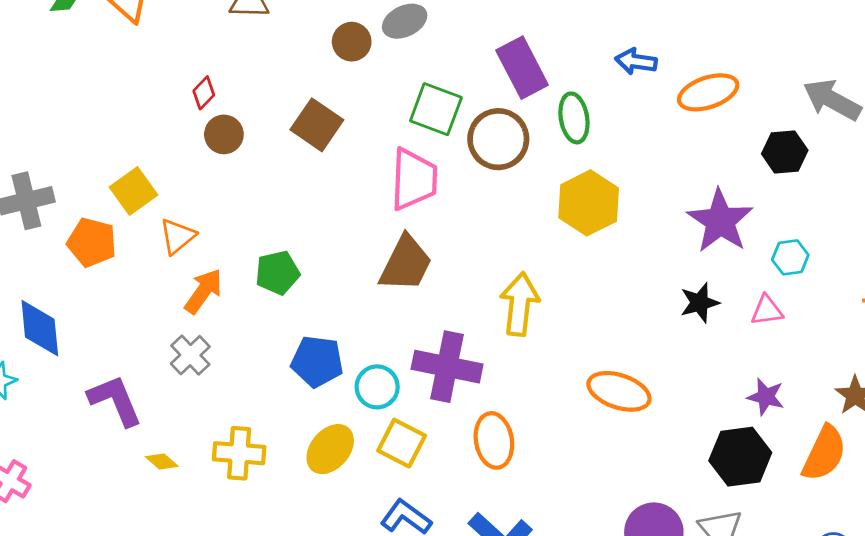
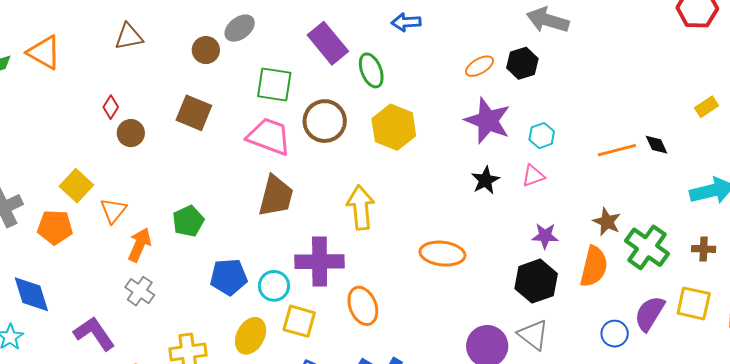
orange ellipse: (708, 92) -> (479, 66), moved, size x0.7
brown circle: (498, 139) -> (325, 121), moved
pink trapezoid: (414, 179) -> (269, 136), turned -60

